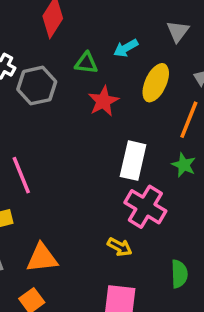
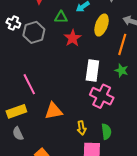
yellow arrow: (120, 247) -> (81, 128), moved, turned 56
orange triangle: (42, 258) -> (54, 111), moved
green semicircle: (179, 274) -> (106, 132), moved

